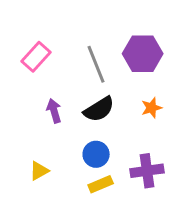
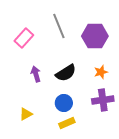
gray line: (96, 64) -> (59, 26), moved
purple cross: (147, 171) -> (103, 100), moved

